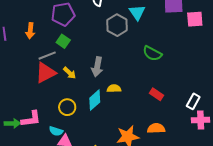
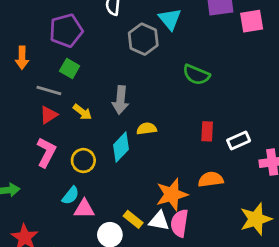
gray line: (47, 56) -> (49, 90), turned 42
red triangle: (46, 73) -> (49, 115), size x0.6
red rectangle: (156, 94) -> (207, 131), turned 64
white rectangle: (193, 101) -> (239, 141), moved, turned 42
pink L-shape: (31, 119) -> (46, 152), moved, turned -50
cyan semicircle: (56, 131) -> (71, 195), turned -64

